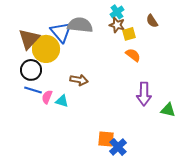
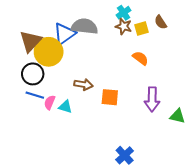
blue triangle: (61, 32) -> (64, 34), turned 35
yellow square: (129, 34) -> (142, 29), moved
orange square: (106, 139) -> (110, 97), moved

